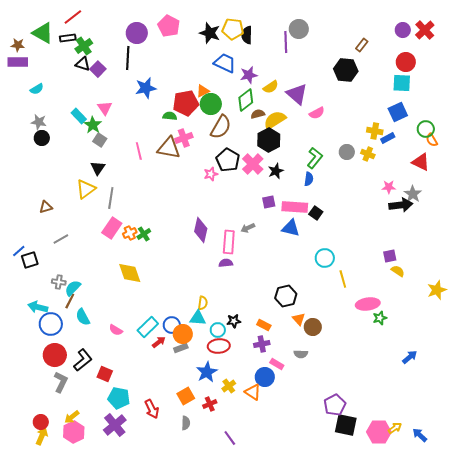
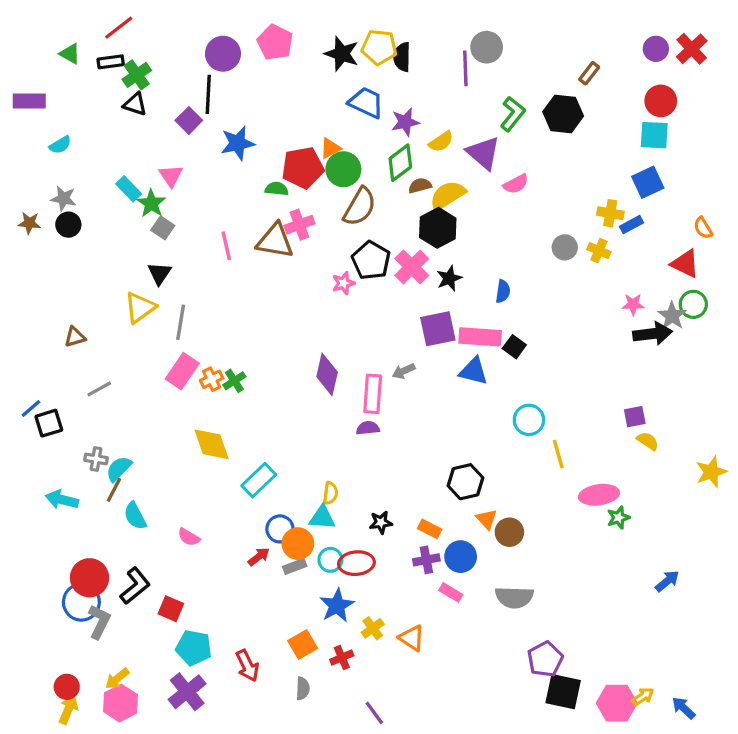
green triangle: (43, 33) -> (70, 54), size x0.6
brown star: (18, 45) -> (29, 223), moved
purple square: (98, 69) -> (189, 120), moved
green circle: (426, 129) -> (693, 304), moved
green L-shape: (315, 158) -> (513, 114), moved
purple square: (269, 202) -> (438, 329), size x1.6
blue circle: (51, 324) -> (81, 602), moved
cyan rectangle: (148, 327) -> (259, 480), moved
cyan circle: (218, 330) -> (330, 560), moved
gray semicircle: (301, 354) -> (514, 597), moved, size x1.6
blue circle: (265, 377) -> (461, 557), moved

